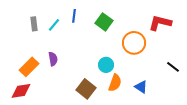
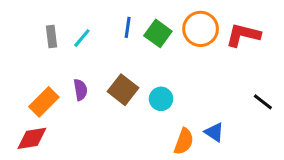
blue line: (74, 16) -> (128, 27), moved
orange circle: (134, 43) -> (201, 29), moved
orange semicircle: (115, 83) -> (184, 141), moved
brown square: (86, 89) -> (123, 90), moved

